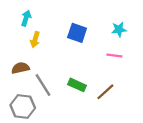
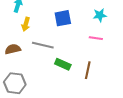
blue square: (77, 33) -> (63, 18), turned -30
gray line: (43, 85) -> (43, 45), moved, turned -45
brown line: (105, 92) -> (88, 70), turned -36

